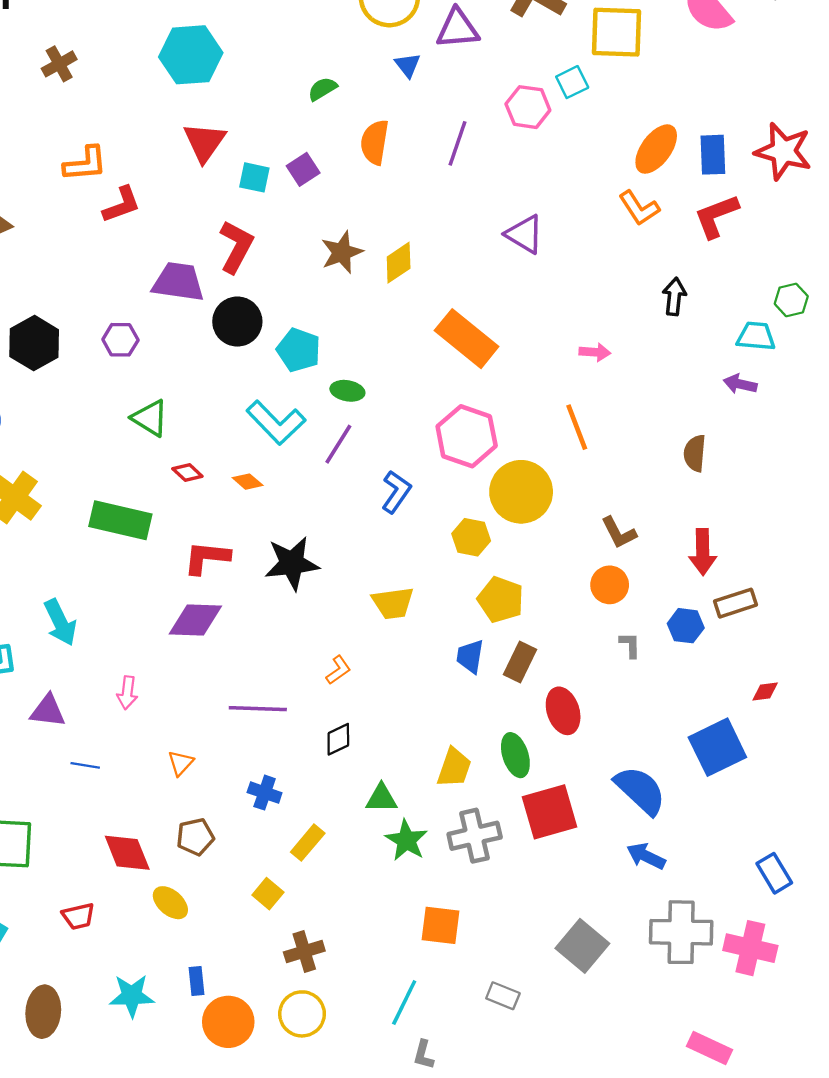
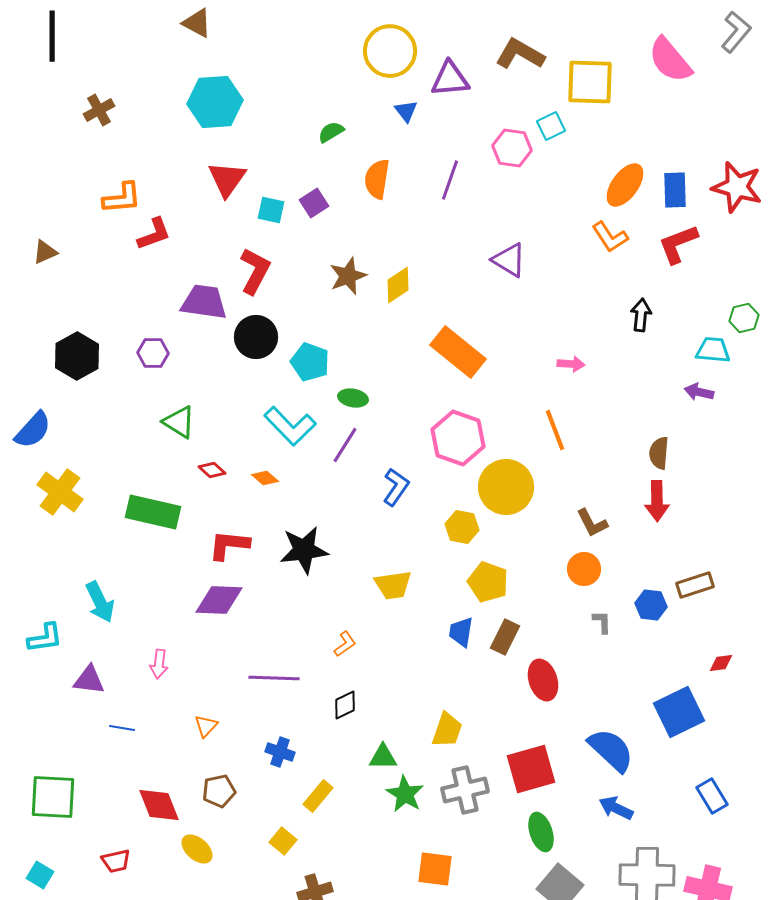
red arrow: (703, 552) -> (657, 501), moved
green ellipse: (515, 755) -> (541, 832), moved
blue rectangle: (774, 873) -> (712, 796), moved

